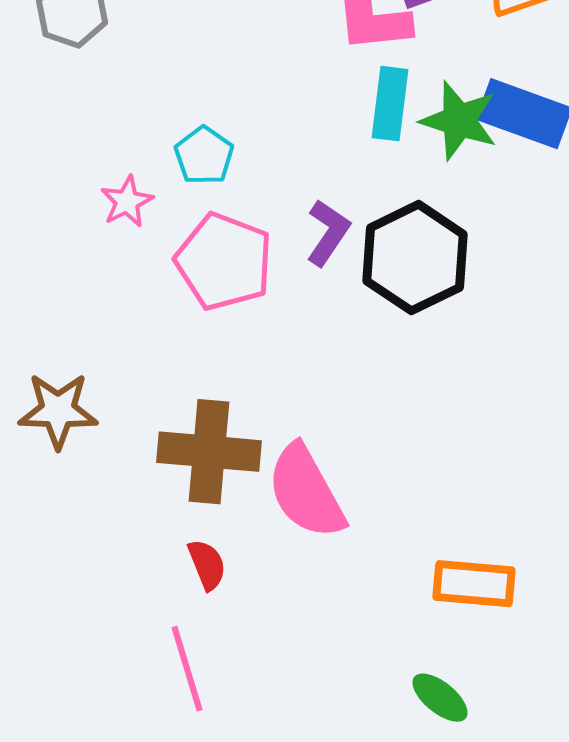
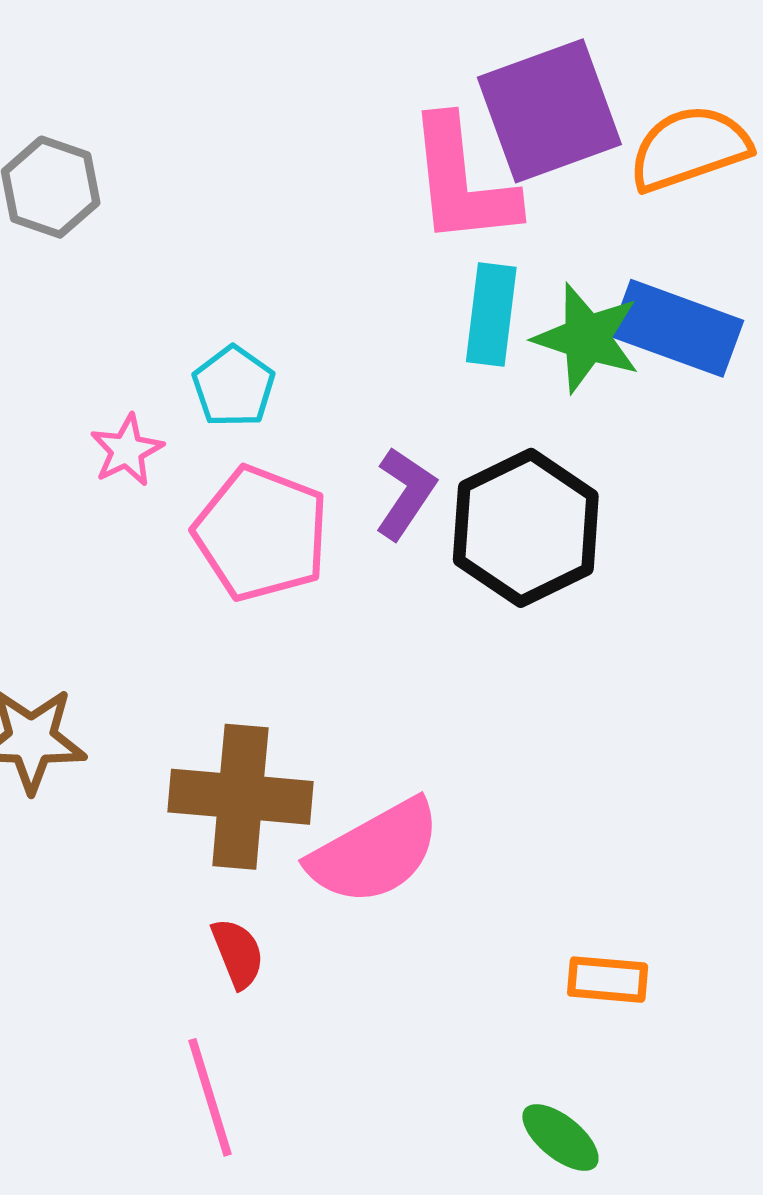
pink semicircle: (306, 492) -> (375, 852), turned -90
orange rectangle: (474, 584) -> (608, 980), size x0.7

